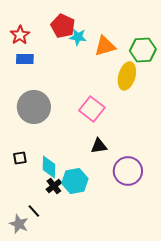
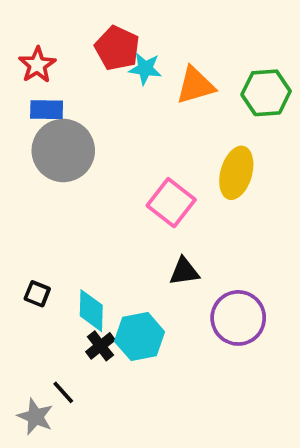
yellow ellipse: (127, 76) -> (236, 173), moved
gray circle: (34, 107) -> (63, 151), moved
black square: (20, 158) -> (37, 294), turned 32

